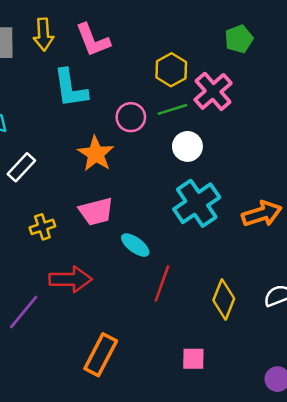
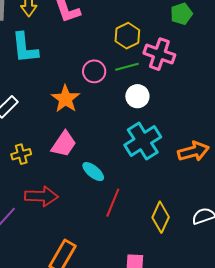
cyan L-shape: (70, 88) -> (25, 48), moved
pink cross: (213, 91) -> (159, 54), turned -32
pink trapezoid: (96, 212) -> (64, 144), turned -44

